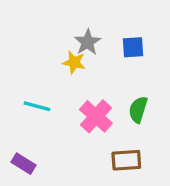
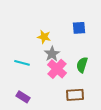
gray star: (88, 42) -> (52, 54), moved
purple rectangle: (23, 164) -> (23, 97), moved

